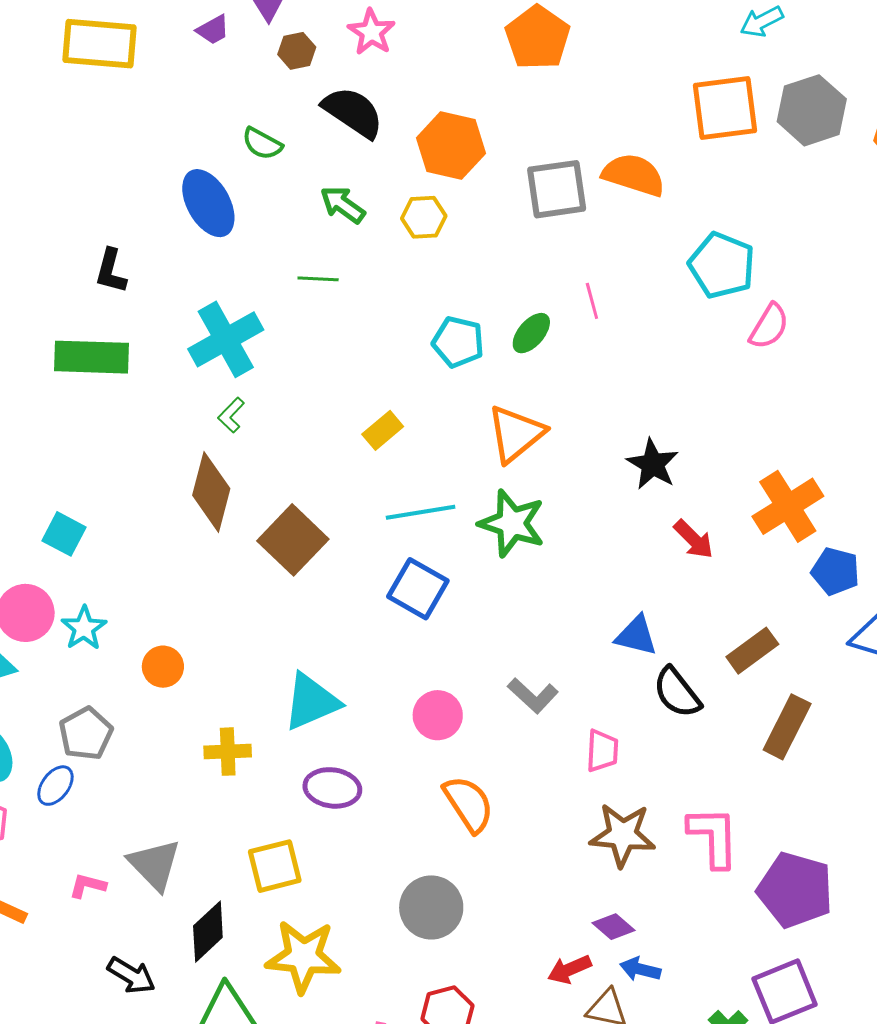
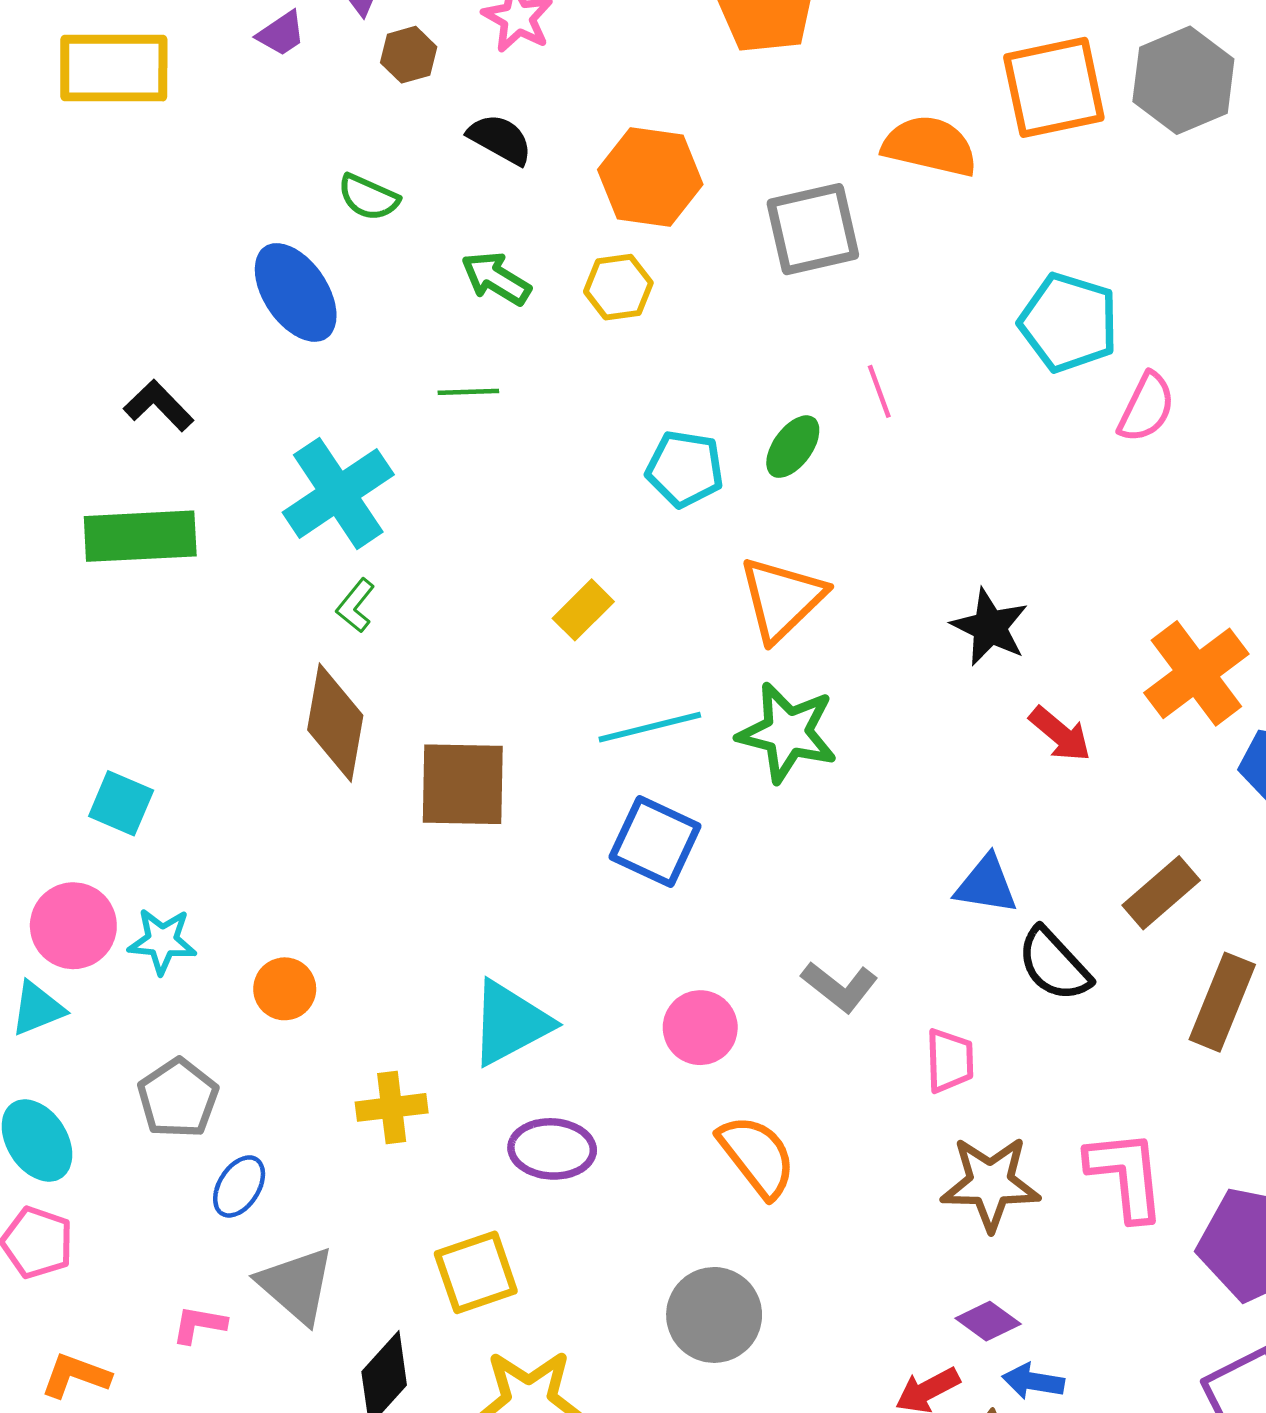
black semicircle: (353, 112) -> (500, 139), size x0.7
orange semicircle: (634, 175) -> (930, 146), moved
black L-shape: (111, 271) -> (159, 406), turned 126
brown square: (293, 540) -> (463, 784), turned -38
cyan star: (84, 628) -> (162, 941), turned -30
blue ellipse: (55, 786) -> (239, 1186), moved

